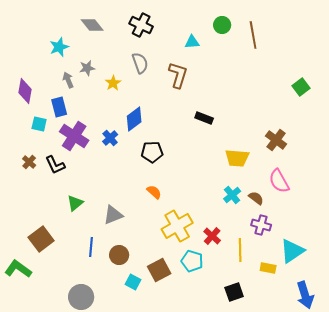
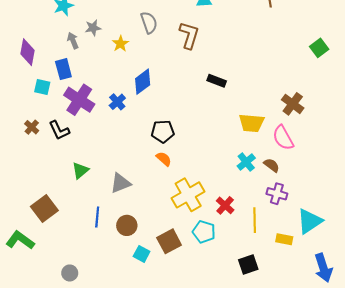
black pentagon: (152, 152) -> (163, 131), moved
pink semicircle: (279, 181) -> (283, 138), moved
gray circle: (81, 297) -> (70, 273), moved, size x0.6

